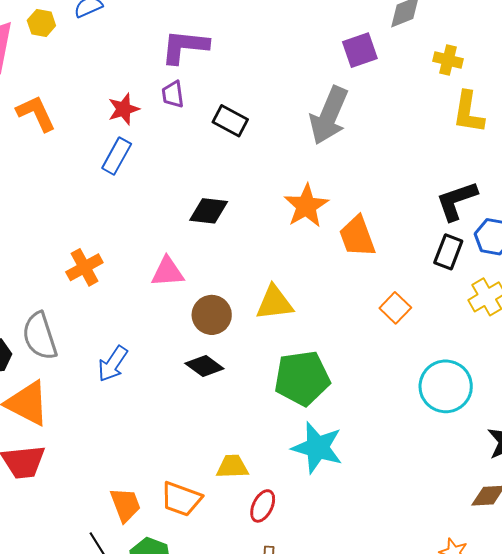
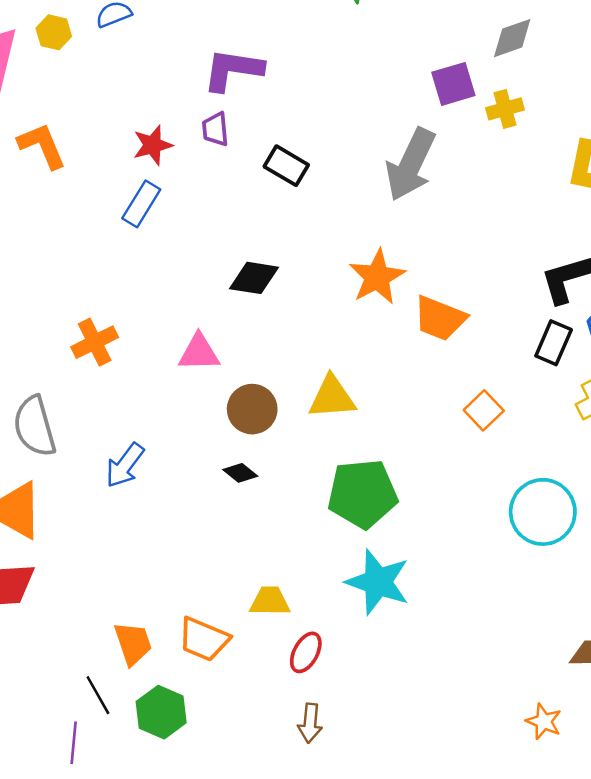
yellow cross: (448, 60) -> (505, 109), moved, turned -32
orange trapezoid: (357, 236) -> (440, 318), turned -51
black diamond: (204, 366) -> (240, 473), size x0.7

